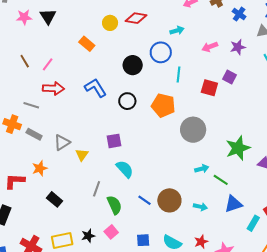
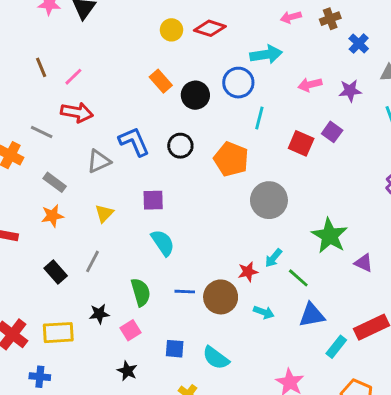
cyan arrow: (177, 31) -> (266, 54), size x1.5
orange rectangle: (87, 44) -> (161, 81), moved
blue L-shape: (95, 88) -> (134, 142), moved
gray rectangle: (34, 134) -> (55, 182), moved
gray triangle: (62, 143) -> (99, 161), moved
green star: (238, 148) -> (330, 236), turned -30
orange star: (40, 168) -> (52, 216), moved
cyan arrow: (202, 169) -> (273, 258), turned 136
gray line: (97, 189) -> (92, 261), moved
blue line: (144, 200) -> (185, 292), turned -40
black star: (88, 236) -> (99, 314), moved
red star: (201, 242) -> (248, 272), moved

